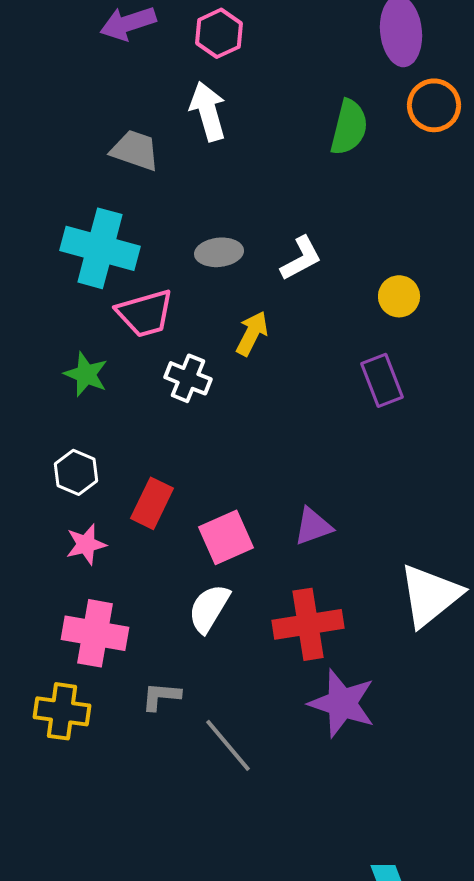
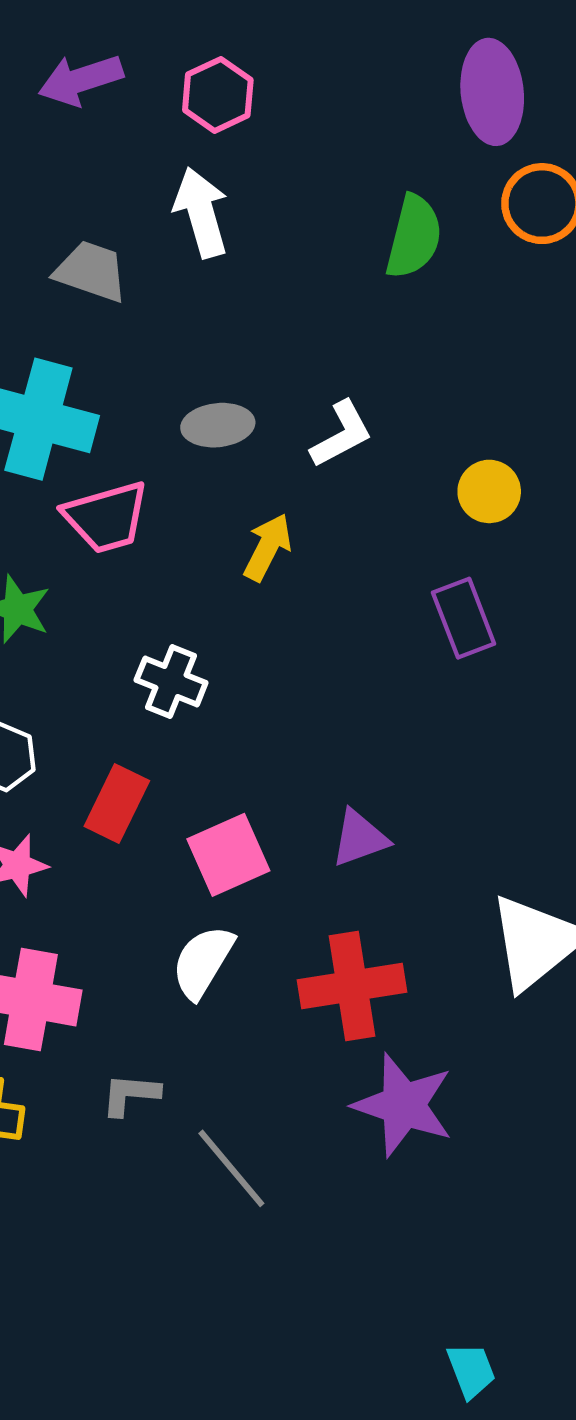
white cross: (188, 378) -> (171, 681), moved

